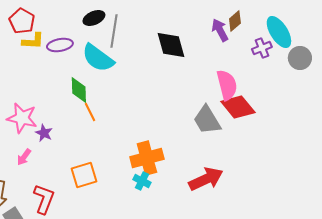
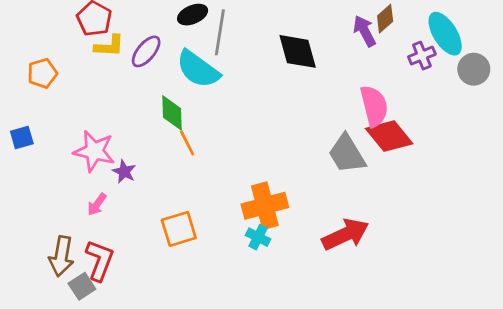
purple ellipse: (60, 45) -> (146, 51), turned -40
red L-shape: (44, 199) -> (100, 260), moved

